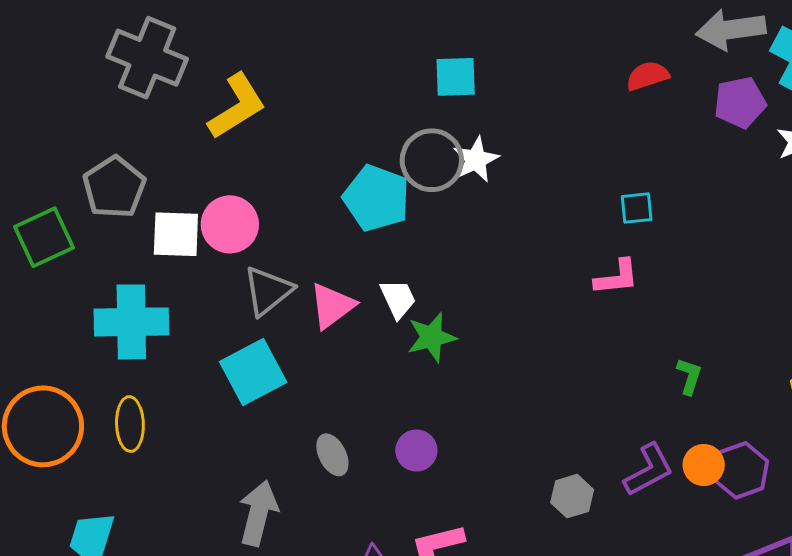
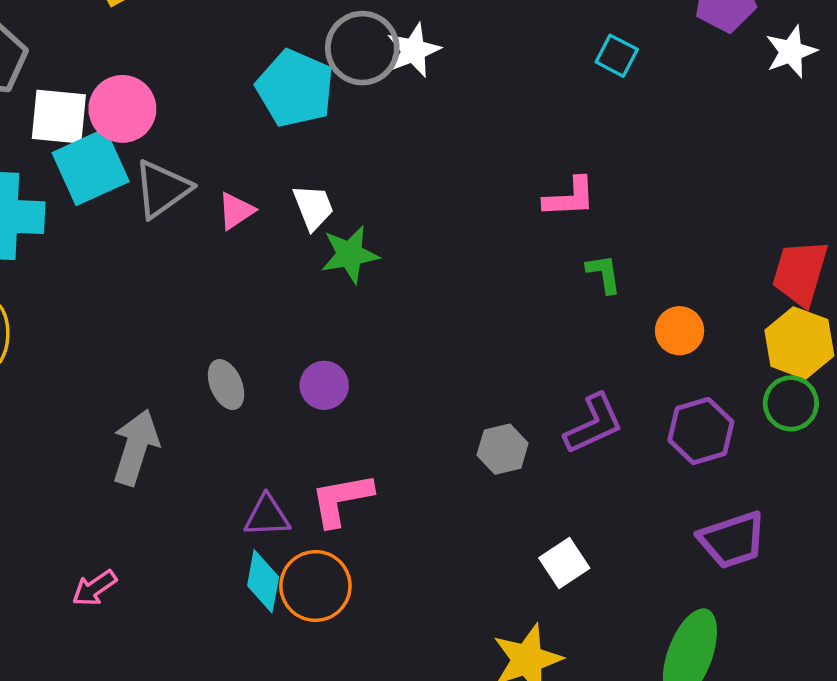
cyan square: (637, 208) -> (617, 56), moved, turned 30
pink triangle: (332, 306) -> (236, 211), size x0.7
cyan square: (253, 372) -> (91, 167), moved
green L-shape: (689, 376) -> (604, 274), moved, turned -30
orange circle: (704, 465) -> (680, 331), moved

